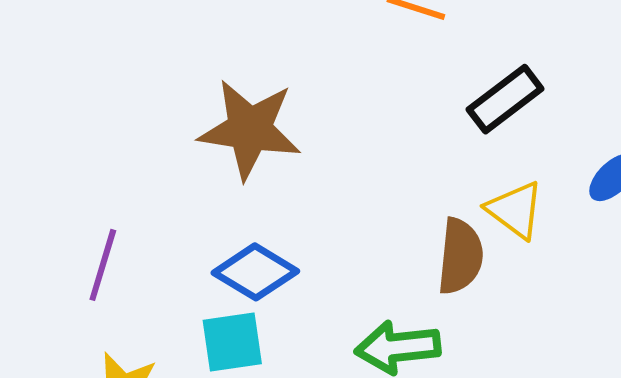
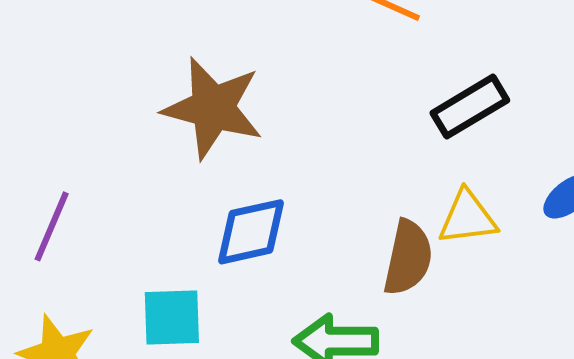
yellow triangle: (515, 210) -> (468, 218), turned -50
blue diamond: (255, 272) -> (251, 232), moved, turned -50

